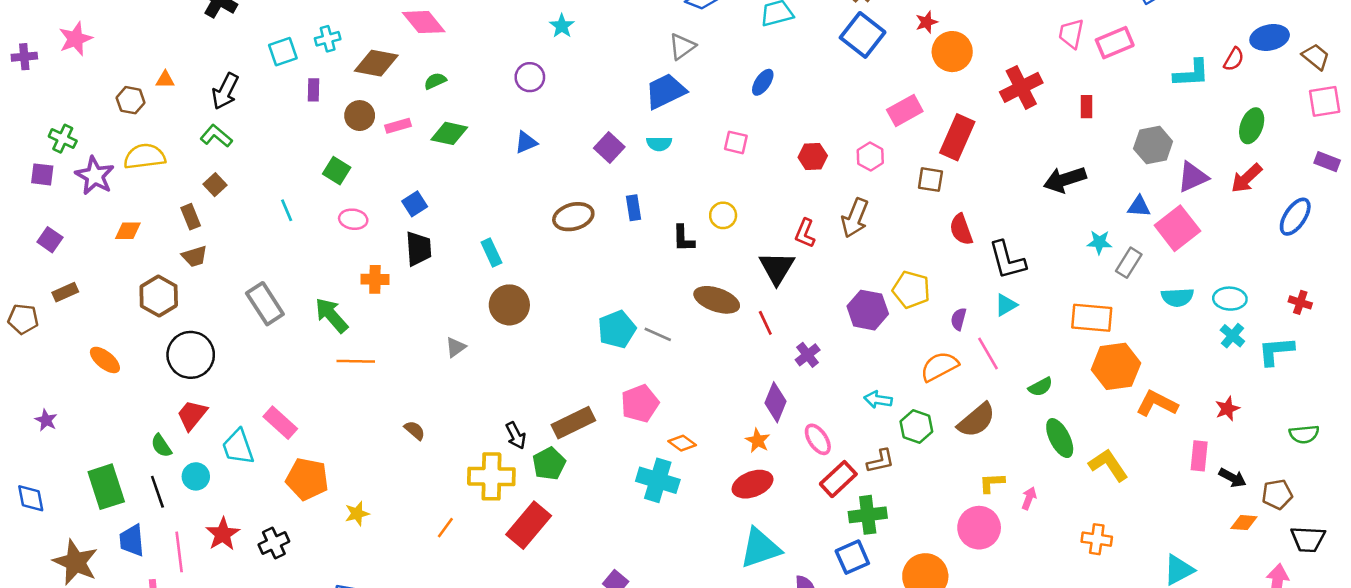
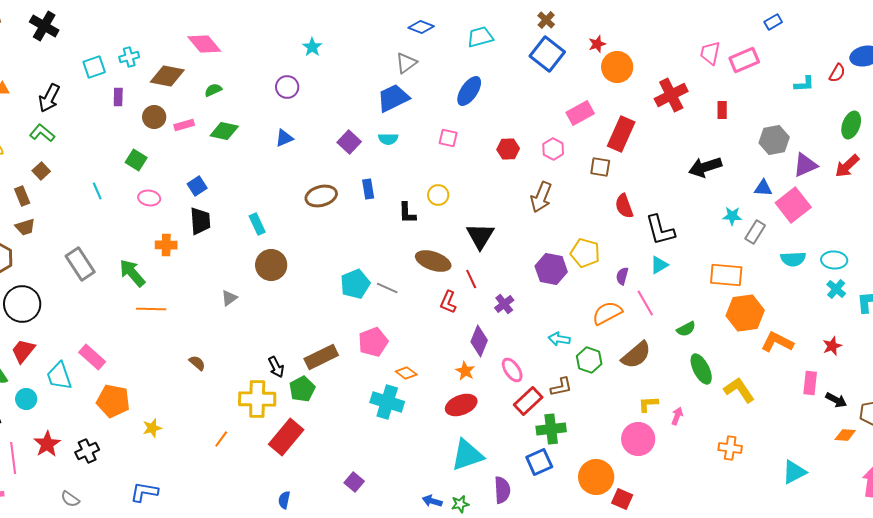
cyan L-shape: (1191, 73) -> (804, 84), size x0.7
blue ellipse: (763, 82) -> (469, 91), size x1.4
red L-shape: (805, 233) -> (448, 302), moved

